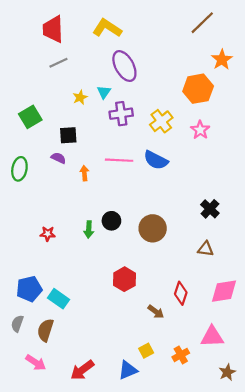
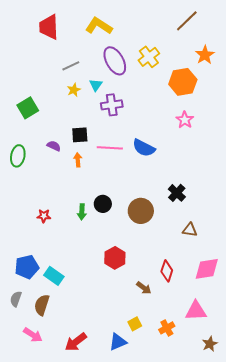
gray line: (58, 63) -> (71, 66), moved
yellow cross: (161, 121) -> (149, 57), moved
black square: (68, 135) -> (80, 135), moved
black cross: (210, 209) -> (177, 193), moved

